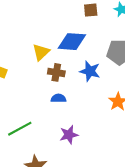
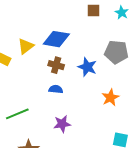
blue diamond: (72, 42) -> (56, 39), moved
yellow triangle: (41, 52) -> (26, 46), moved

